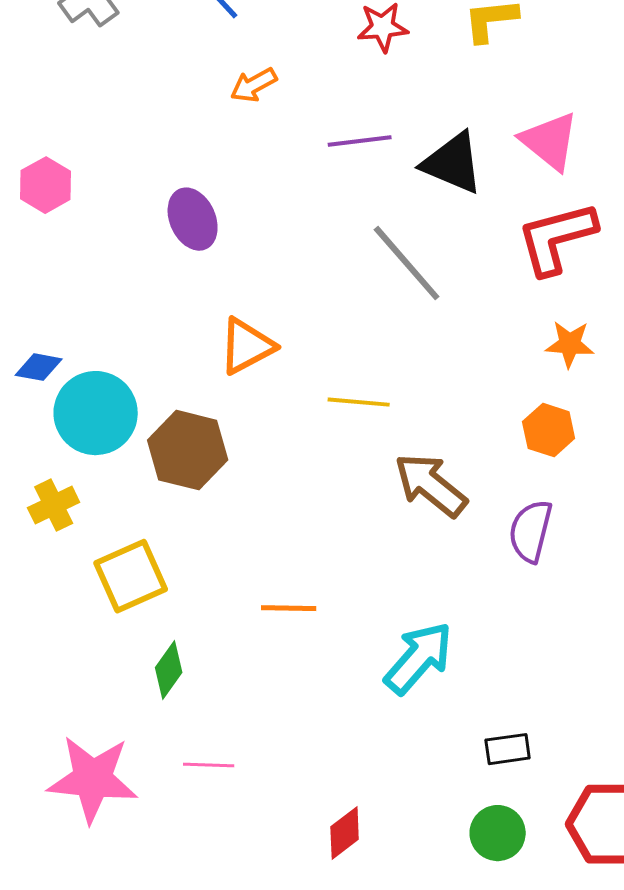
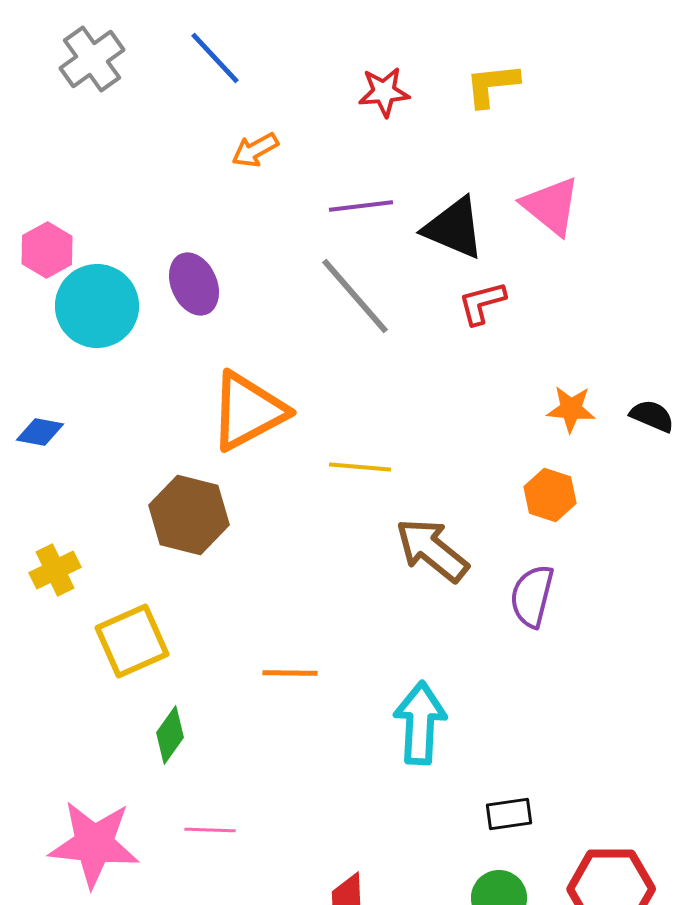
red L-shape: (557, 238) -> (482, 303), moved, size x0.6
gray line: (407, 263) -> (355, 296), moved
orange triangle: (247, 346) -> (248, 411), size x1.4
cyan circle: (96, 413) -> (97, 306), moved
cyan arrow: (419, 658) -> (420, 723), turned -38

